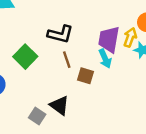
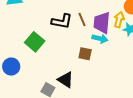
cyan arrow: (105, 59) -> (100, 39), turned -49
brown line: (67, 60) -> (82, 20), moved

